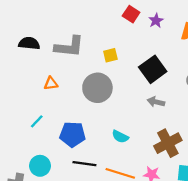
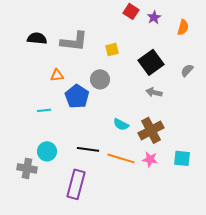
gray circle: (97, 88) -> (100, 79), size x0.7
cyan line: (37, 121) -> (44, 110), turned 40
blue pentagon: (73, 134) -> (77, 96), moved, turned 30
brown cross: (168, 143) -> (151, 130), moved

